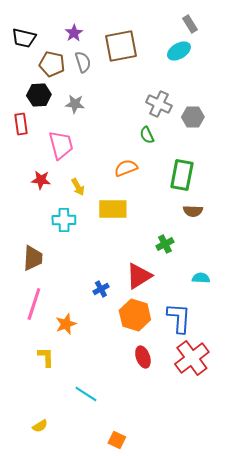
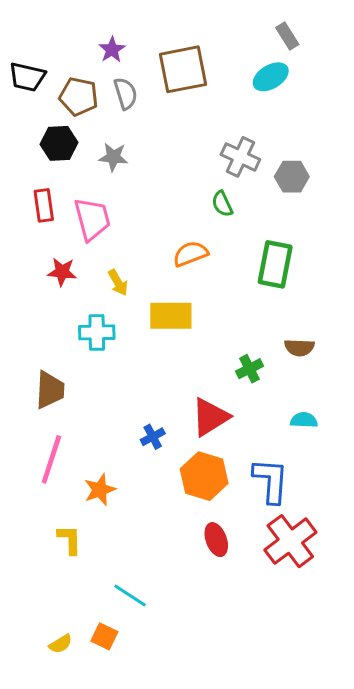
black trapezoid: (24, 38) -> (27, 77), moved
red rectangle: (21, 124) -> (44, 205), moved
brown semicircle: (193, 211) -> (299, 348), moved
orange square: (117, 440) -> (104, 636), moved

